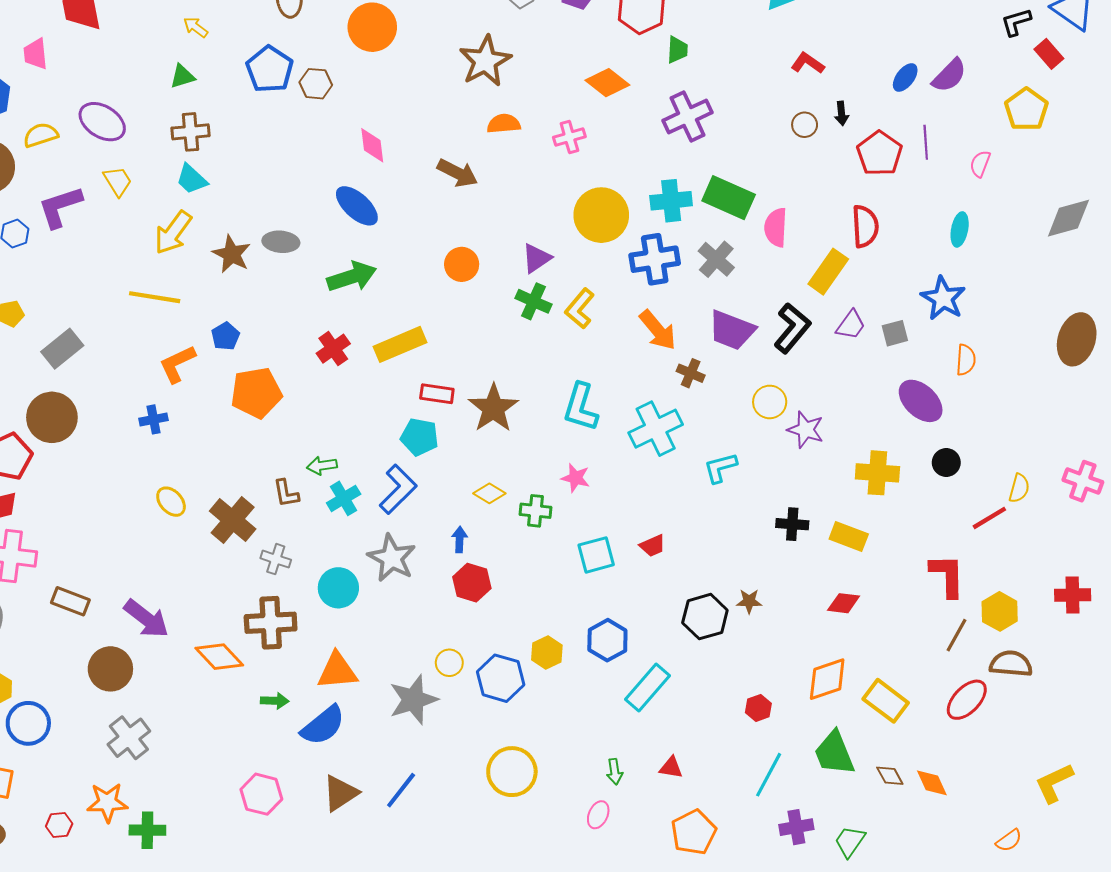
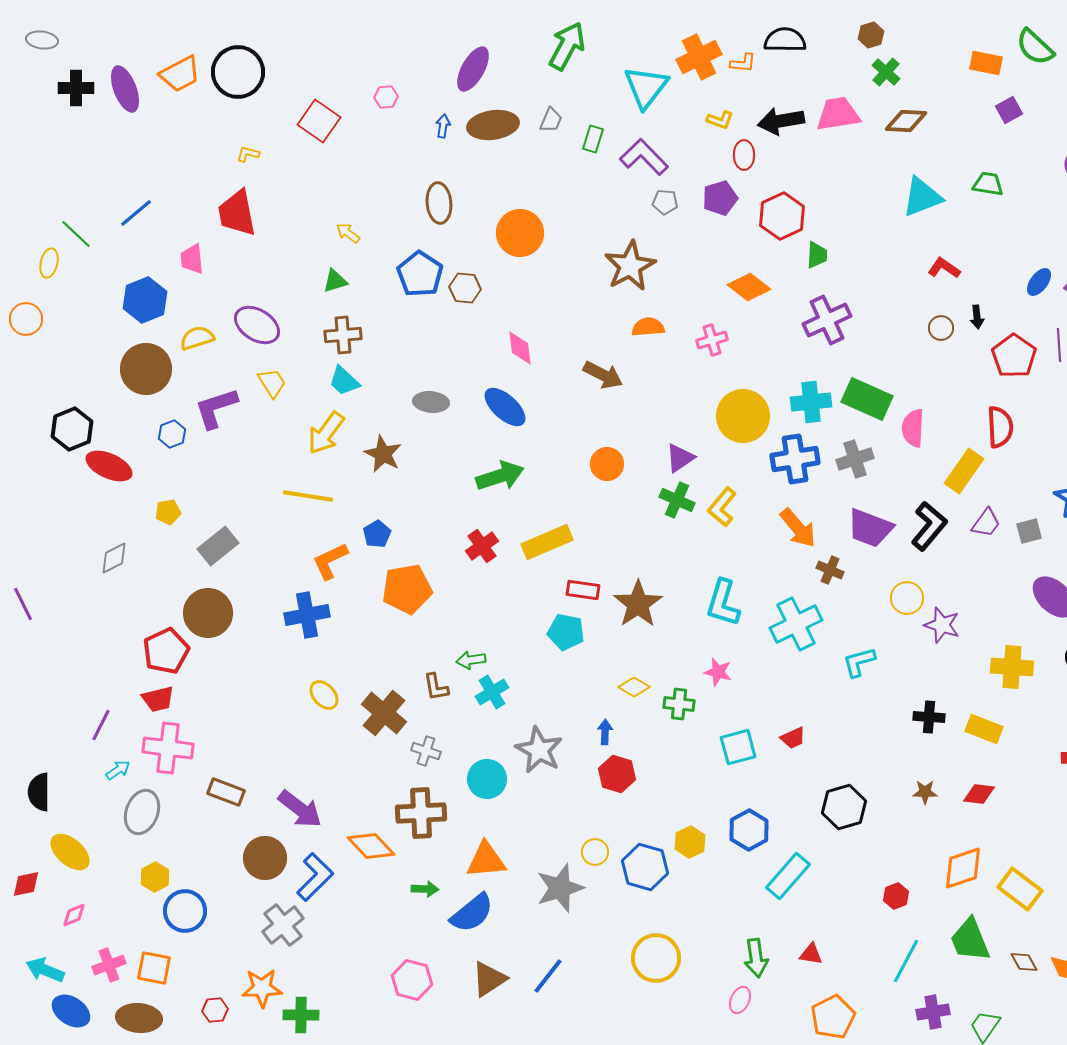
gray ellipse: (281, 242) -> (431, 402), moved
gray cross: (716, 259) -> (855, 459), turned 30
blue cross: (154, 419) -> (307, 615), size x1.6
blue L-shape: (398, 489) -> (315, 877), moved
brown star: (749, 601) -> (925, 792), moved
green arrow: (615, 772) -> (756, 958), size x1.5

